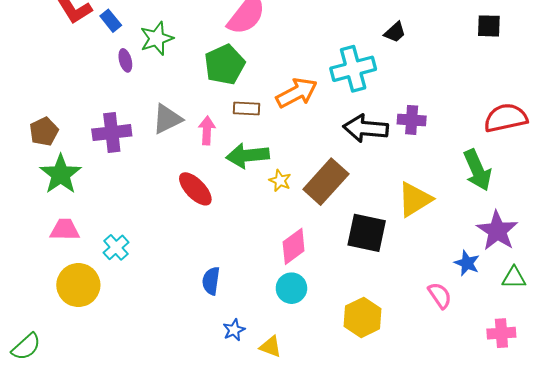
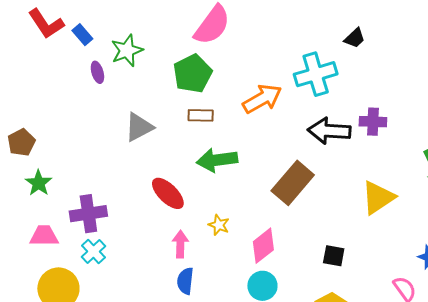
brown rectangle: (247, 108) -> (201, 115), moved
pink arrow: (207, 130) -> (180, 244), moved
purple cross: (112, 133) -> (88, 214), moved
green star: (61, 174) -> (39, 183), size x0.7
yellow star: (280, 181) -> (219, 225), moved
black square: (367, 233) -> (334, 256), moved, size x0.6

